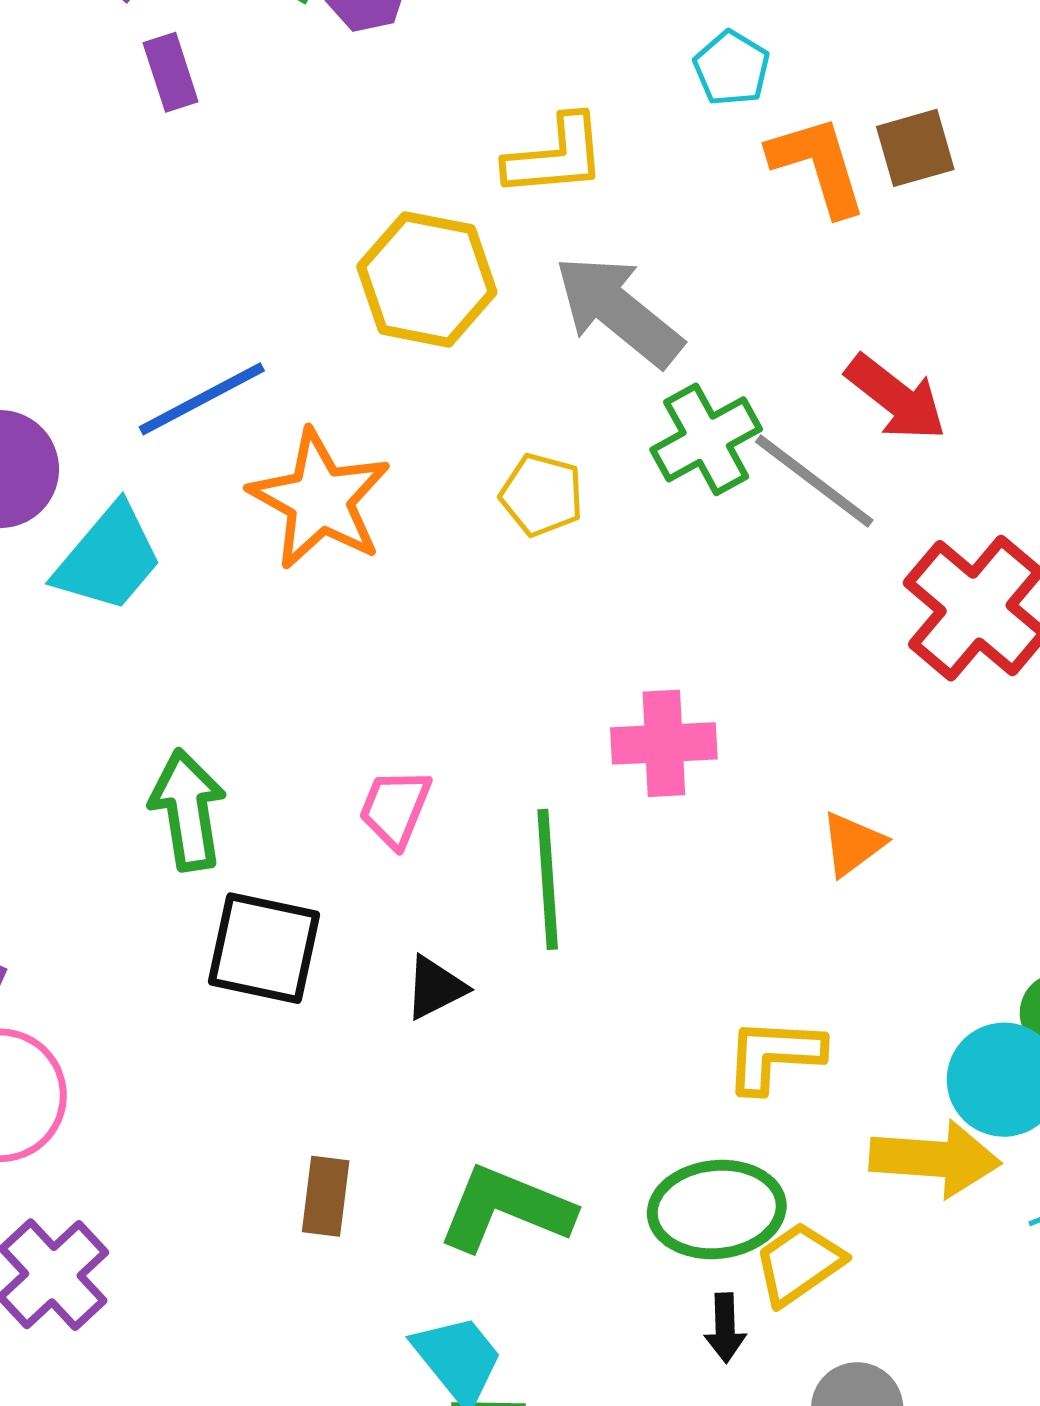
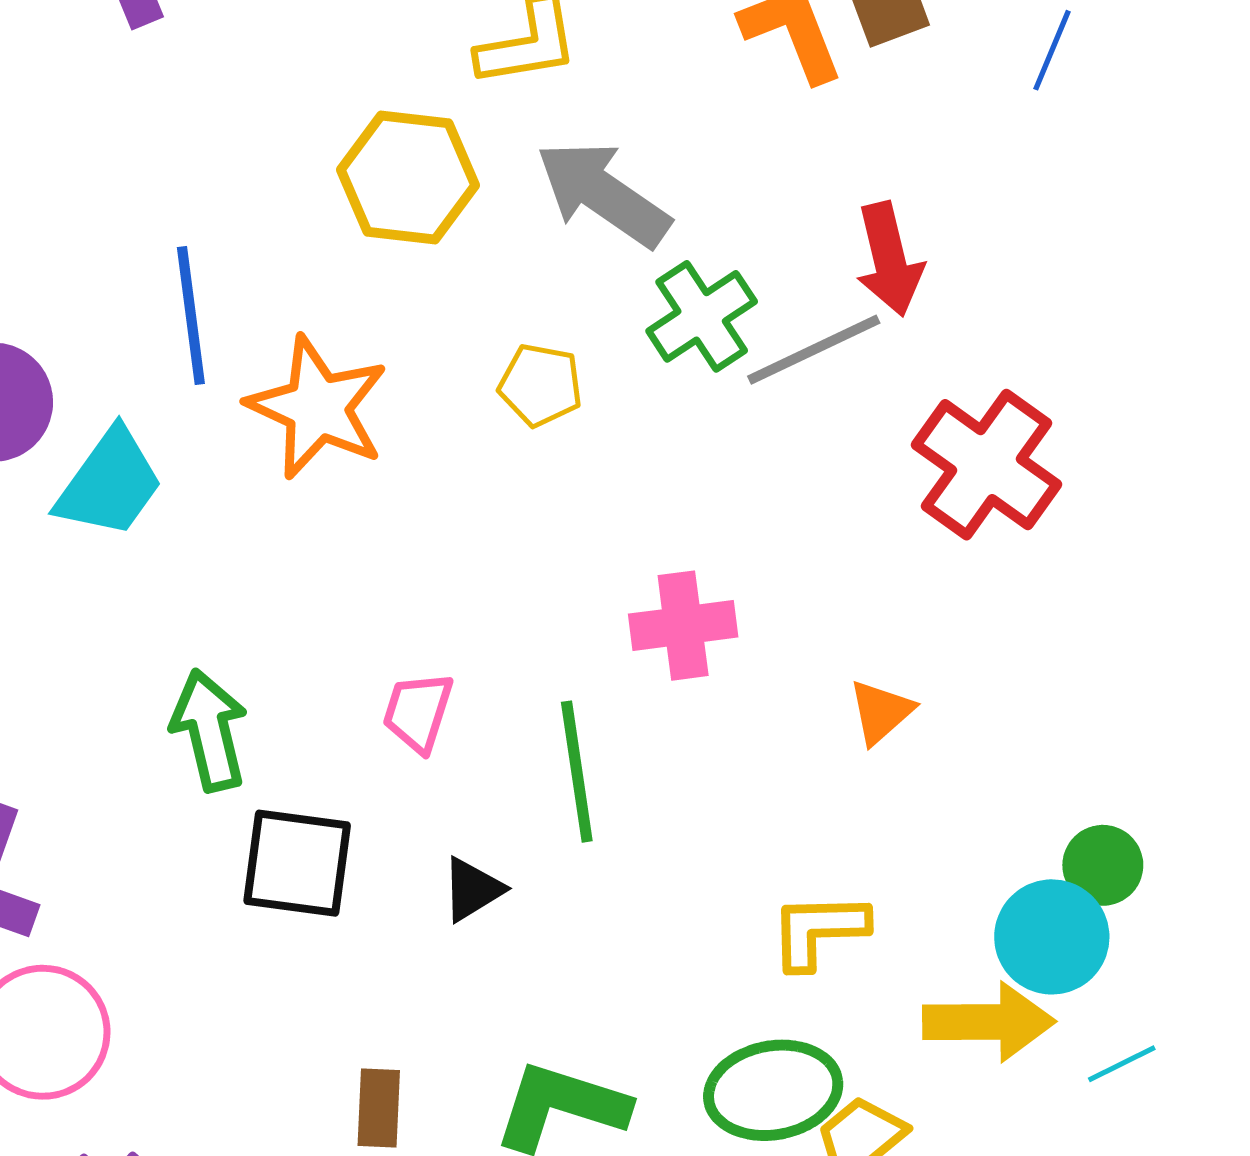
red arrow: (896, 398) -> (889, 259), turned 43
blue line: (202, 399) -> (191, 316), turned -65
gray line: (814, 481) -> (814, 350), turned -58

